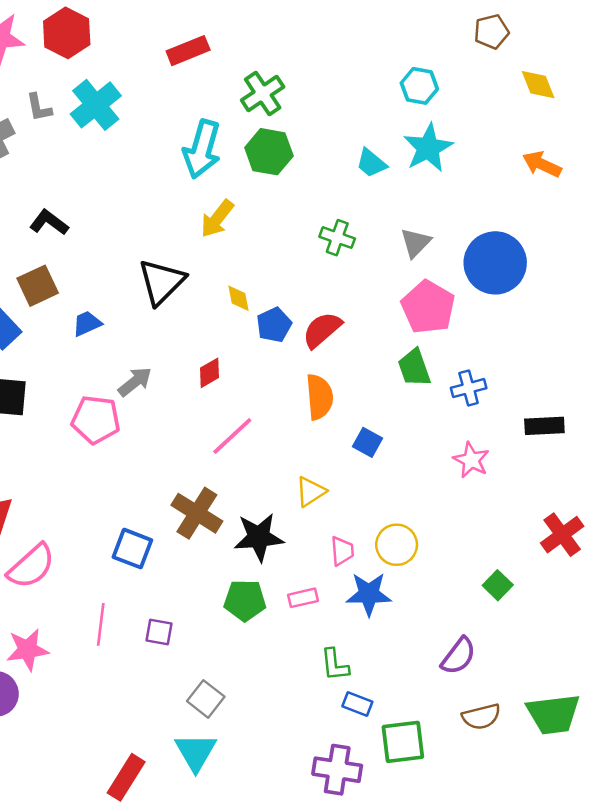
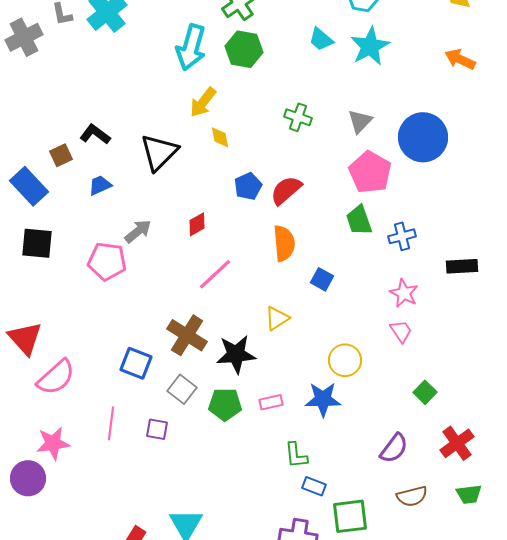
cyan trapezoid: (371, 163) -> (321, 39), moved
black L-shape: (49, 222) -> (95, 134), moved
brown square: (38, 286) -> (61, 155), size x0.7
yellow diamond: (239, 298) -> (220, 137), moved
red cross: (562, 535) -> (457, 443), moved
pink trapezoid: (342, 551) -> (401, 331), moved, turned -30
gray square: (206, 699) -> (182, 389), moved
green trapezoid: (553, 714) -> (469, 494), size x0.6

